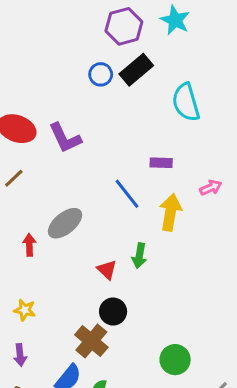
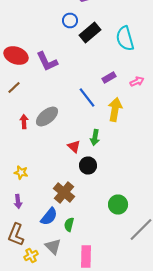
black rectangle: (136, 70) -> (90, 32), moved
purple rectangle: (161, 163) -> (109, 78), turned -32
pink arrow: (211, 188) -> (137, 82), moved
red arrow: (29, 245) -> (24, 122), moved
black circle: (113, 312) -> (88, 166), moved

